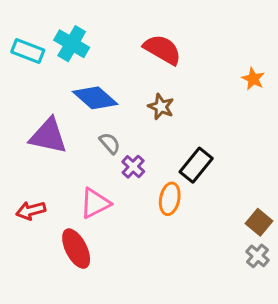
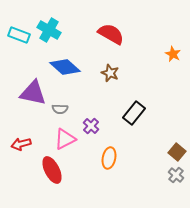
gray semicircle: (110, 143) -> (60, 109), moved, turned 133
purple cross: (133, 167) -> (91, 126), moved
orange ellipse: (170, 199) -> (109, 158), moved

